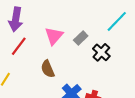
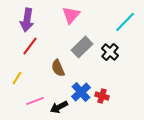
pink triangle: (54, 36) -> (71, 15), moved
gray rectangle: (81, 38) -> (82, 47), moved, size x1.5

